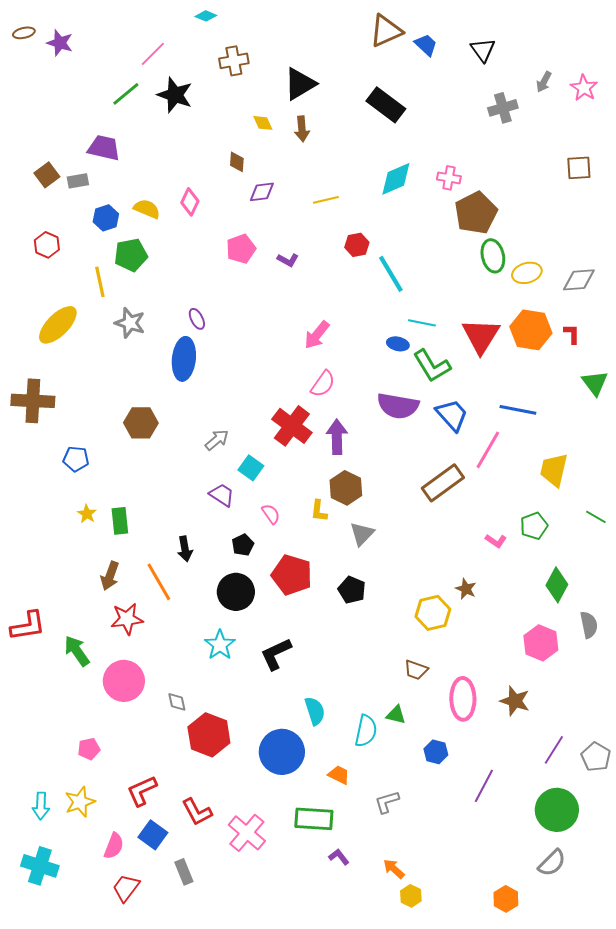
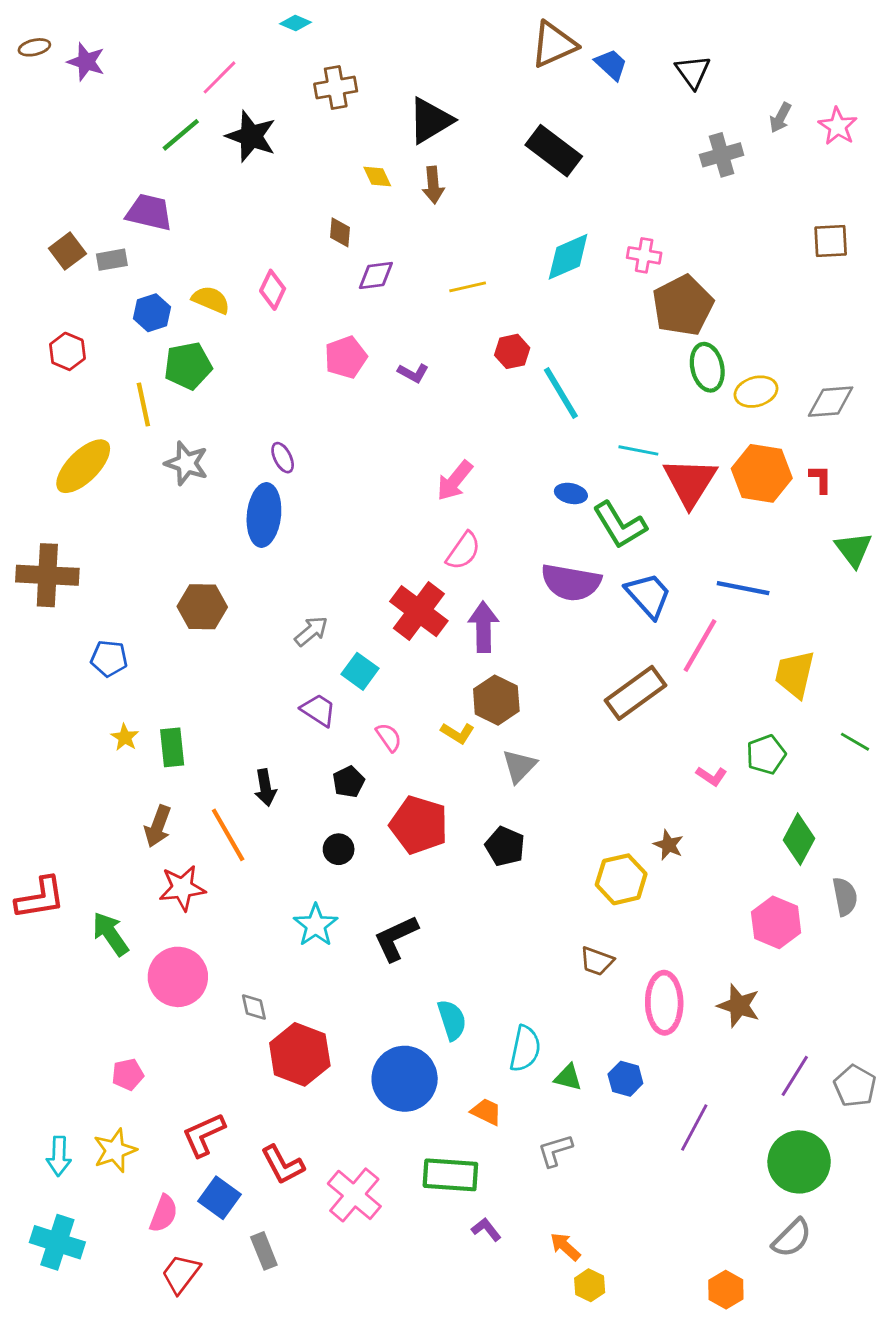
cyan line: (422, 323) -> (638, 450), moved
yellow L-shape: (319, 511) -> (458, 733), turned -65
black circle: (236, 592) -> (339, 849), size x0.6
green triangle: (396, 715) -> (568, 1077), moved

